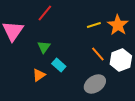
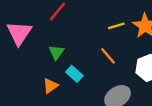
orange line: (98, 54) -> (108, 56), moved

